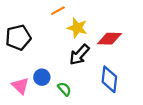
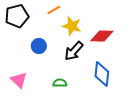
black pentagon: (18, 37) -> (17, 16), moved
blue circle: (42, 77) -> (39, 46), moved
green semicircle: (64, 89) -> (60, 83), turned -48

